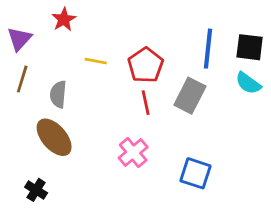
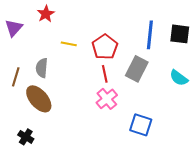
brown line: (22, 79) -> (16, 77), moved
cyan semicircle: (248, 83) -> (179, 78), moved
pink cross: (133, 153) -> (107, 99), moved

